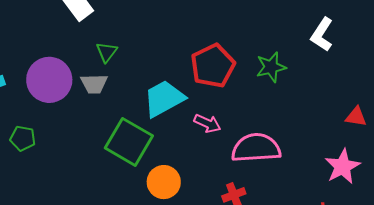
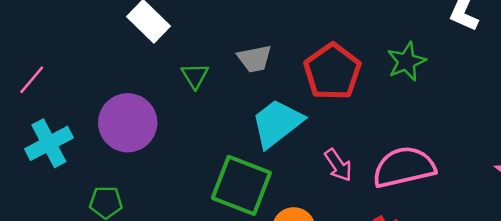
gray trapezoid: (94, 84) -> (255, 59), moved
pink arrow: (207, 123) -> (338, 165), moved, turned 40

